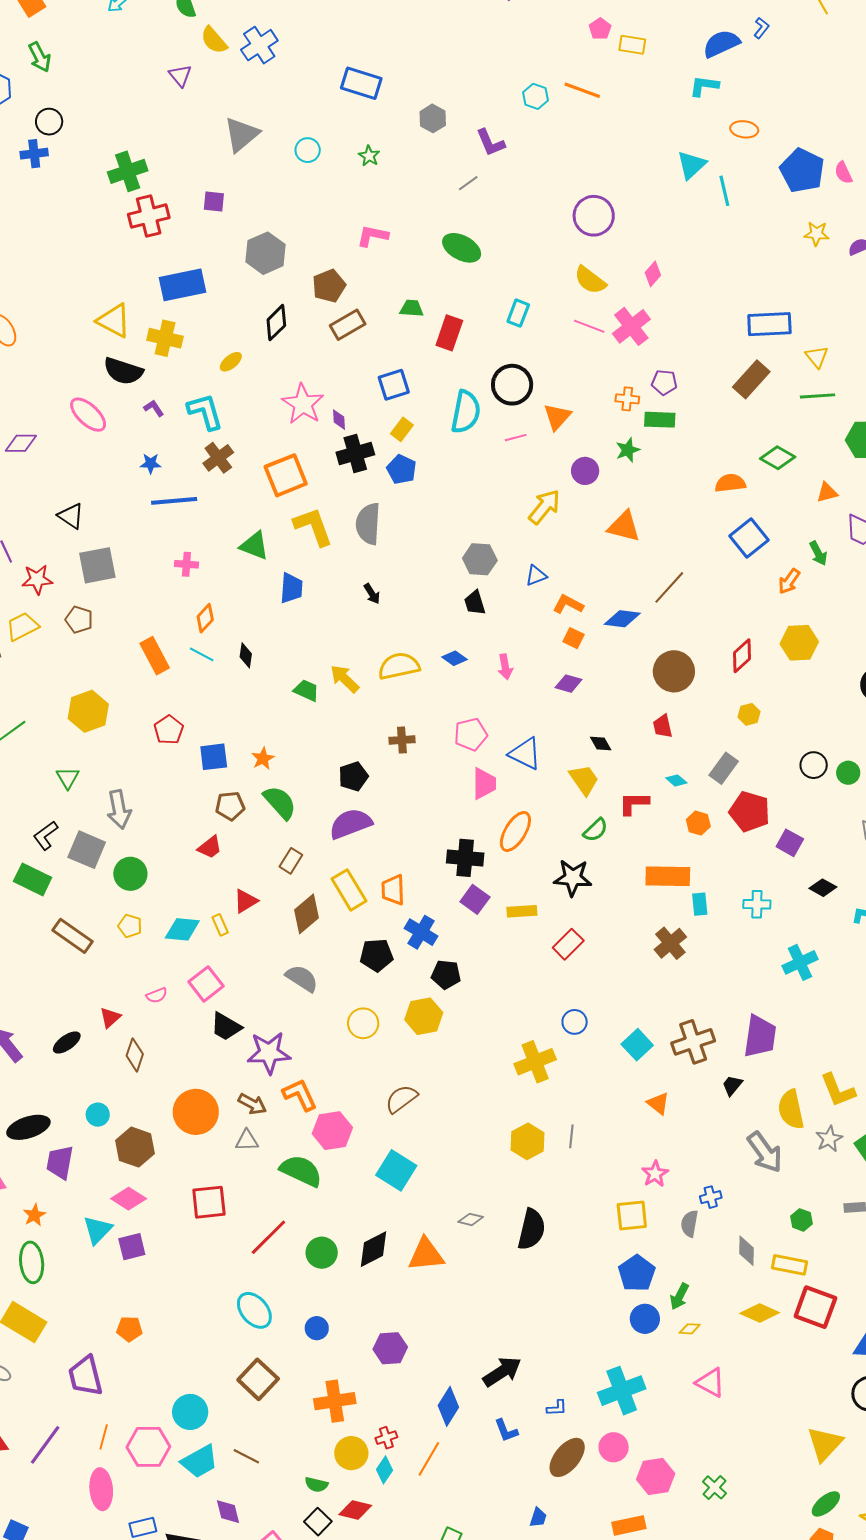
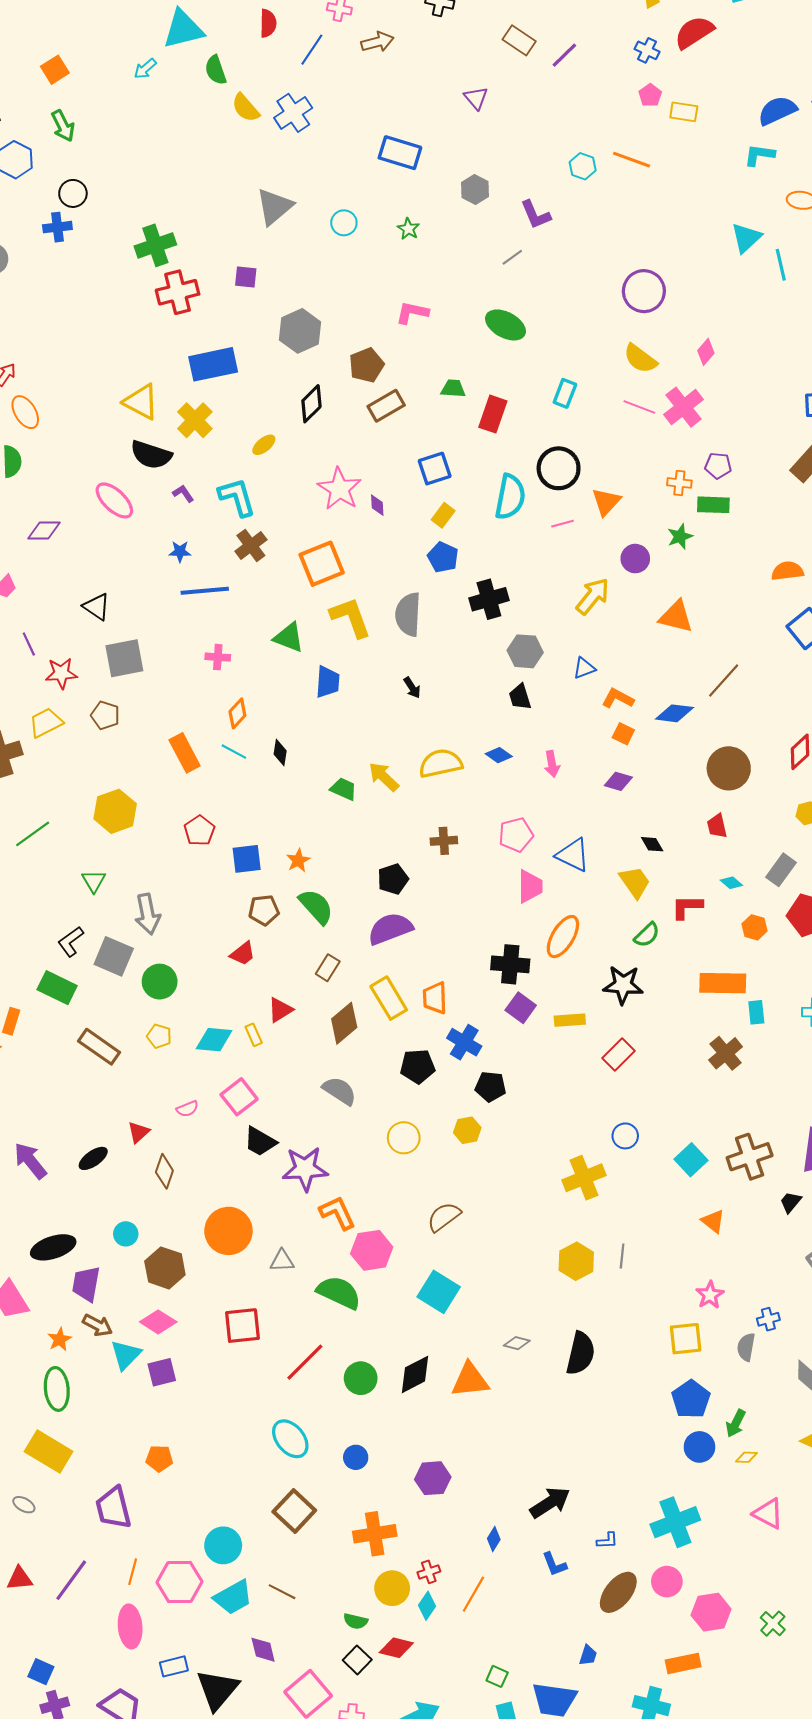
purple triangle: (180, 76) -> (476, 98), moved
yellow cross: (165, 338) -> (195, 420), turned 32
black cross: (355, 454) -> (489, 599), moved
yellow hexagon: (424, 1016) -> (467, 1130), size x0.7
brown arrow: (252, 1104) -> (97, 1325), moved
blue diamond: (448, 1406) -> (494, 1539), size x0.6

